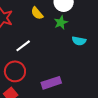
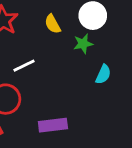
cyan semicircle: (79, 41) -> (103, 74), turned -88

